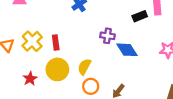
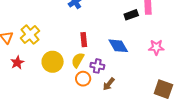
purple cross: (107, 36) -> (97, 66), moved
red rectangle: (56, 43) -> (84, 40), moved
red star: (30, 79) -> (17, 63), moved

